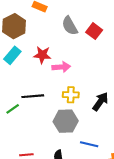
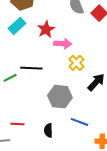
red star: (42, 55) -> (46, 29), turned 30
yellow cross: (71, 95) -> (76, 63), moved, turned 35

